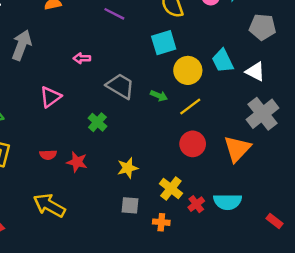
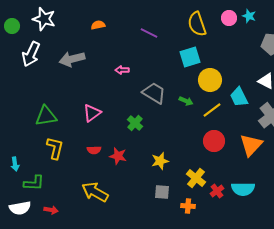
gray arrow: (22, 45) -> (72, 59), turned -125
cyan trapezoid: (223, 61) -> (239, 97), moved
pink triangle: (50, 97) -> (92, 113), moved

